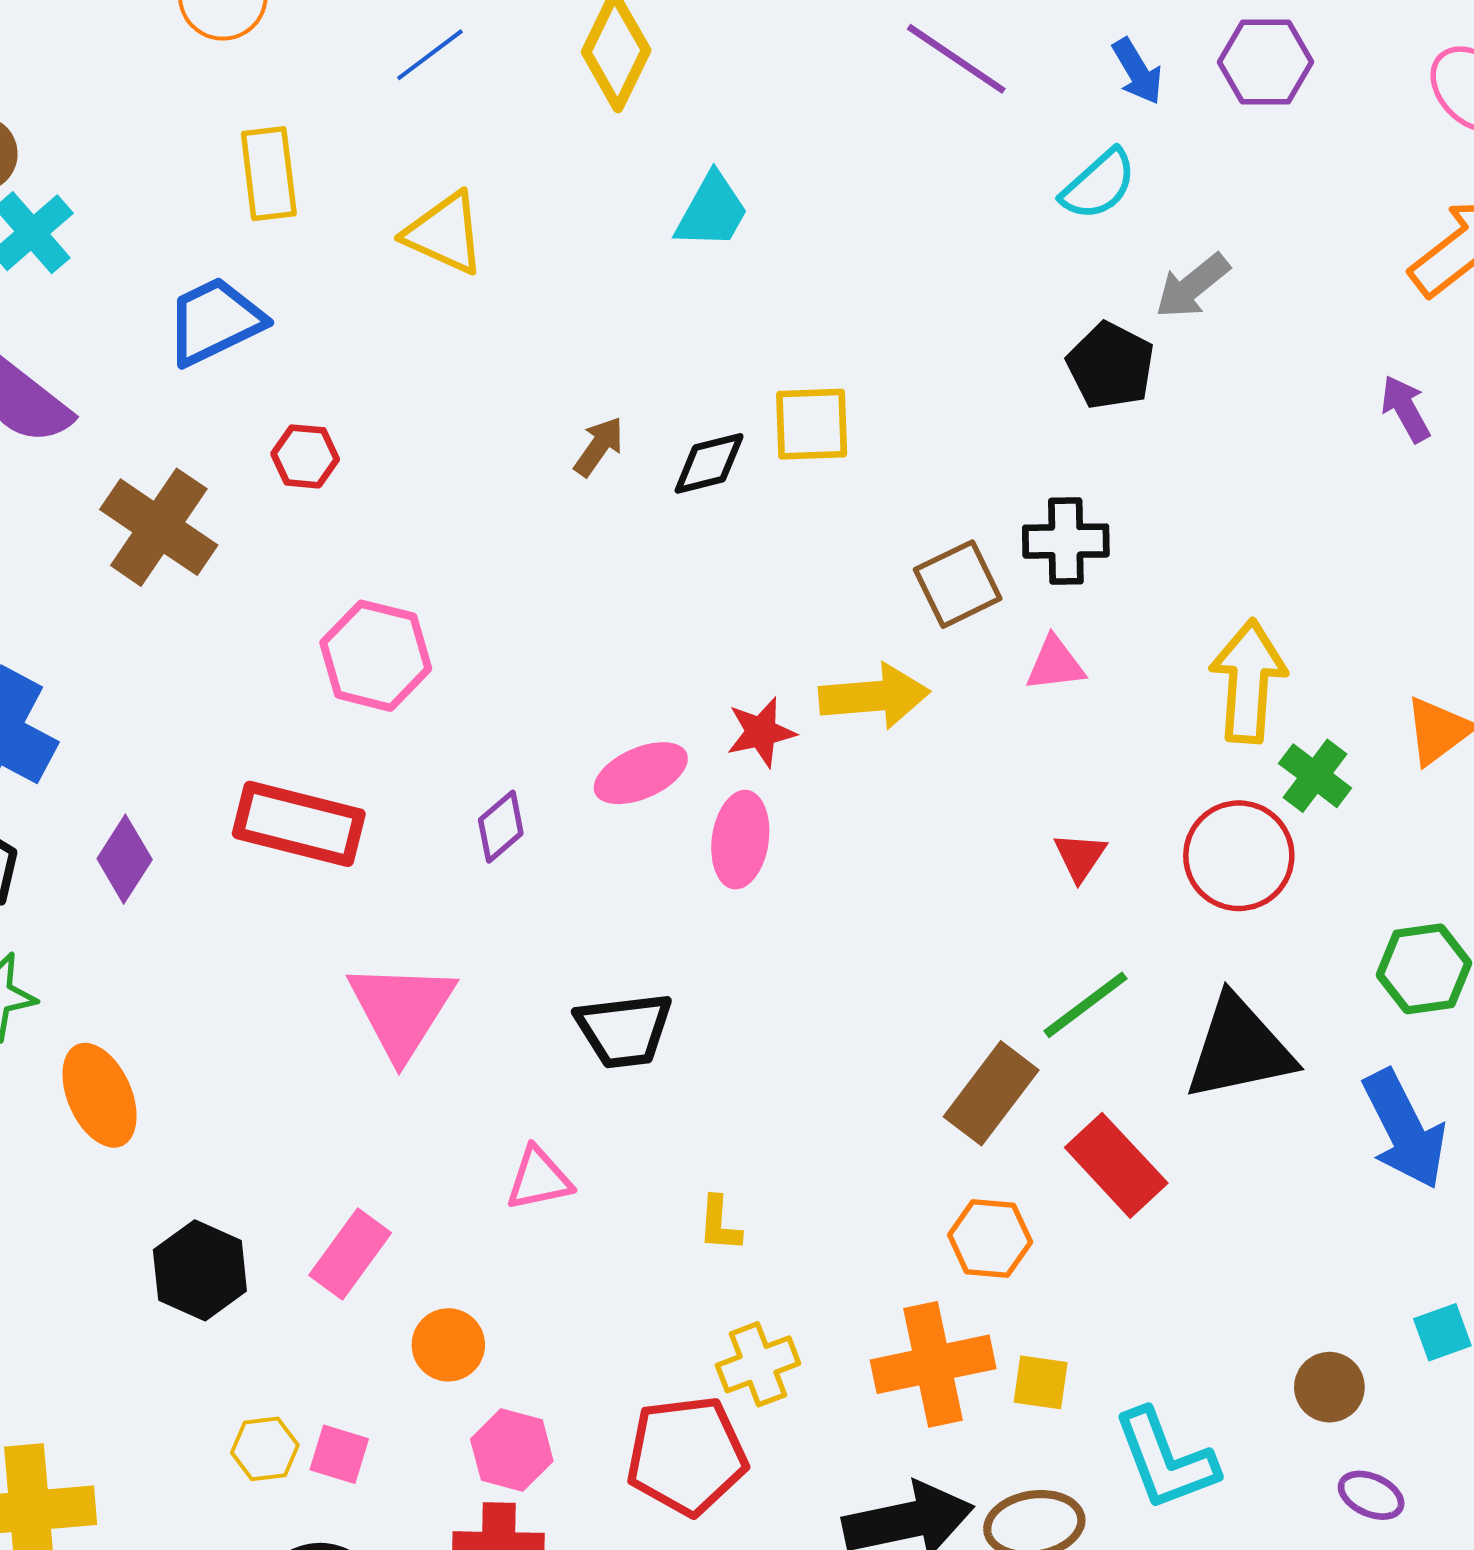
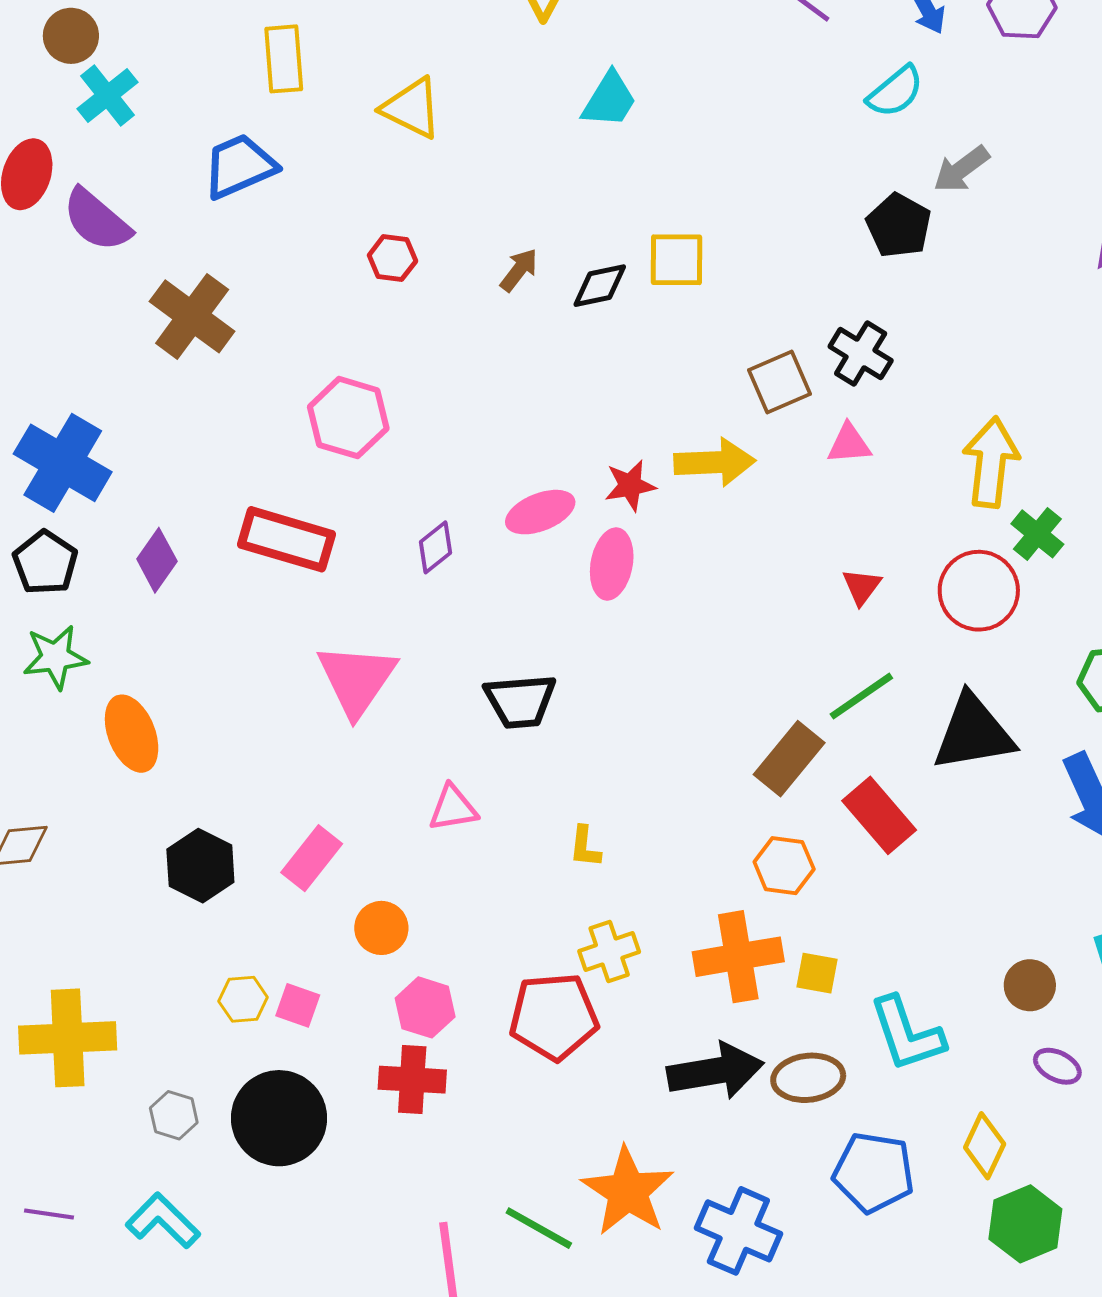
red hexagon: (305, 456) -> (392, 258), moved
black cross: (1066, 541) -> (861, 354), turned 30

